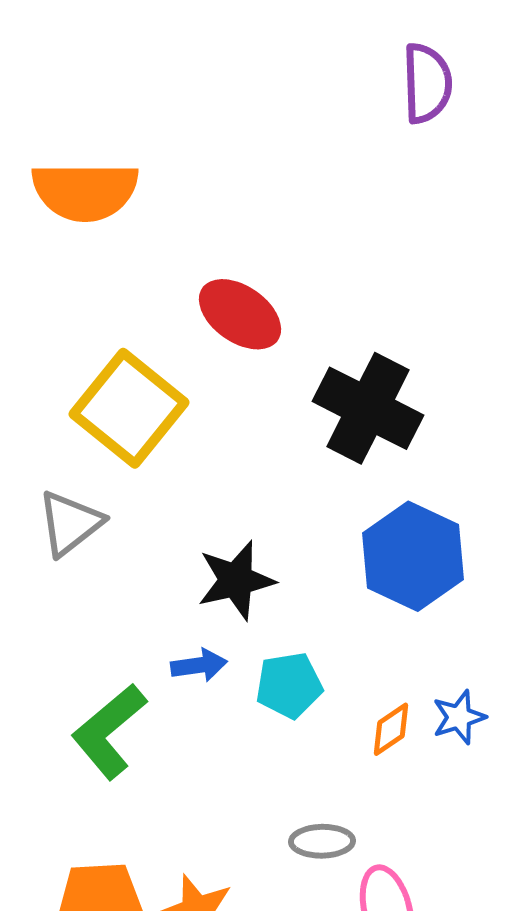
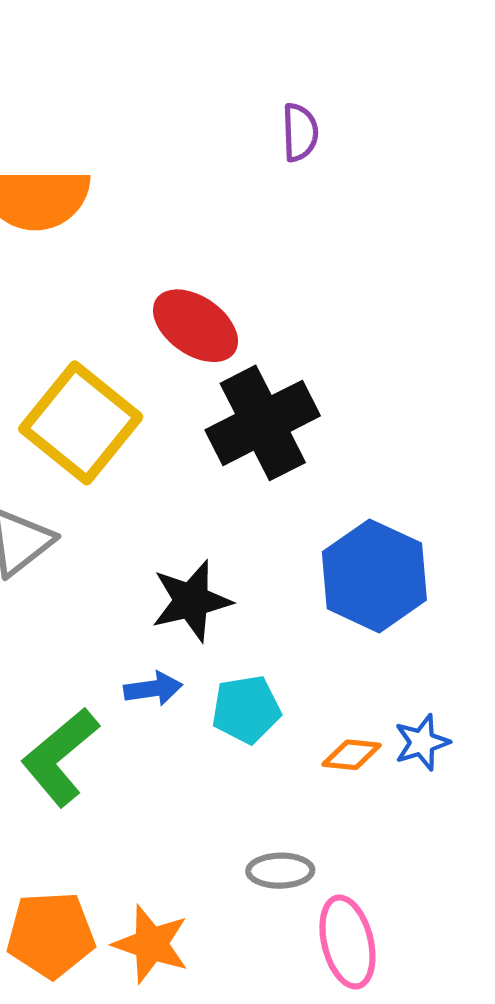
purple semicircle: (427, 83) -> (300, 132), moved, size x0.7
black cross: (368, 408) -> (263, 423), moved, turned 36
orange diamond: (391, 729) -> (352, 755), turned 40

